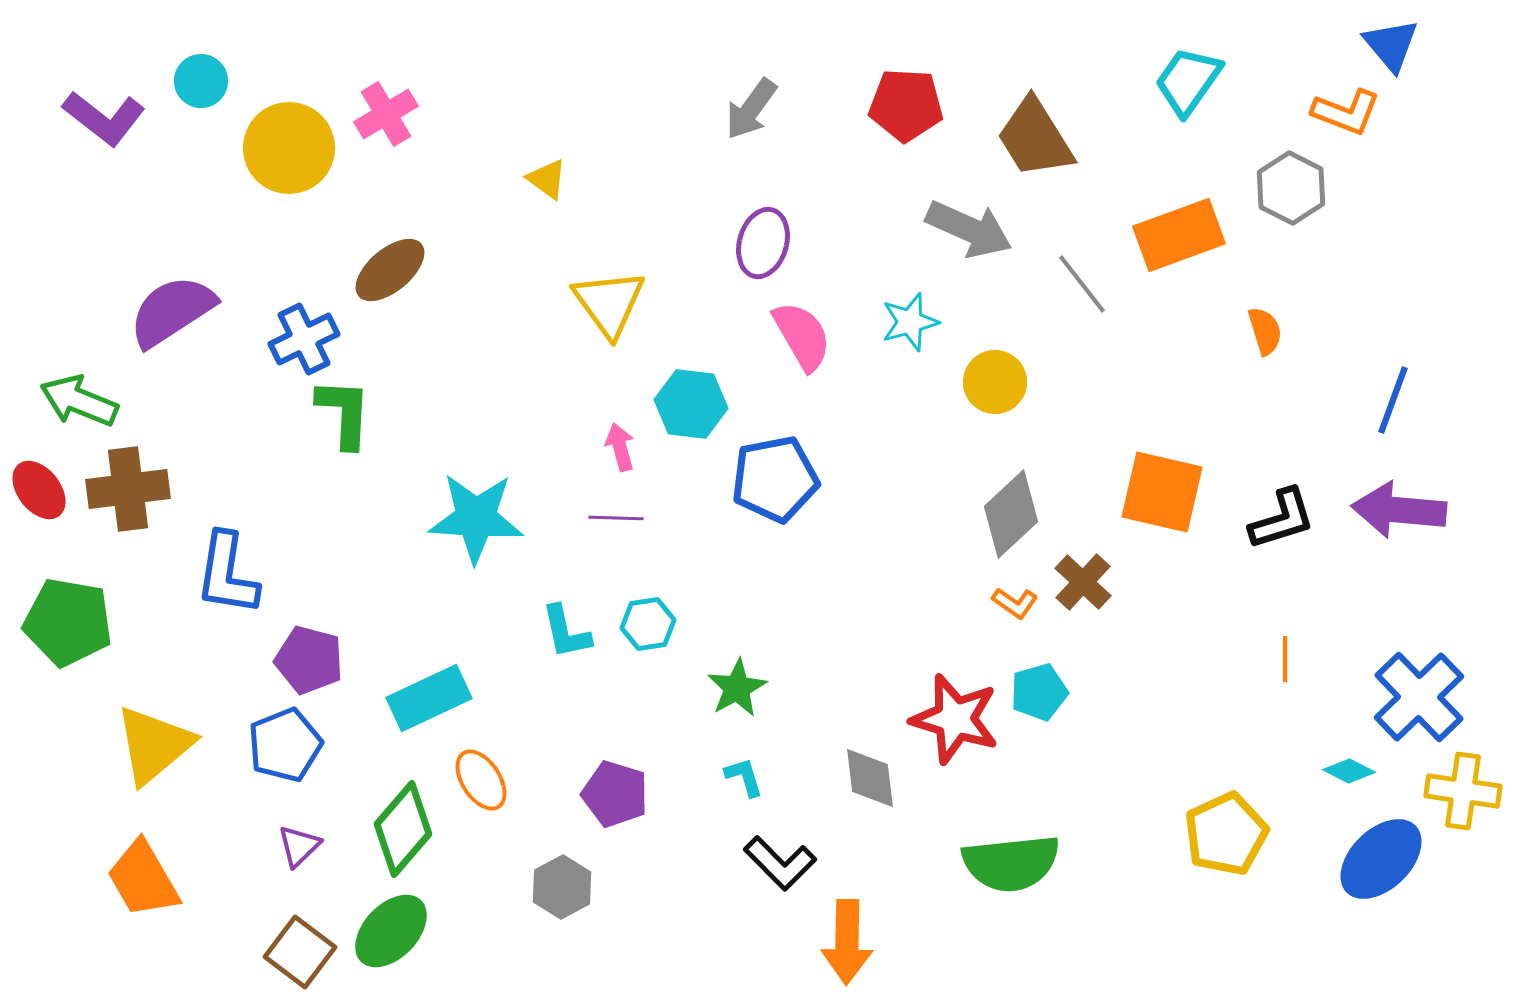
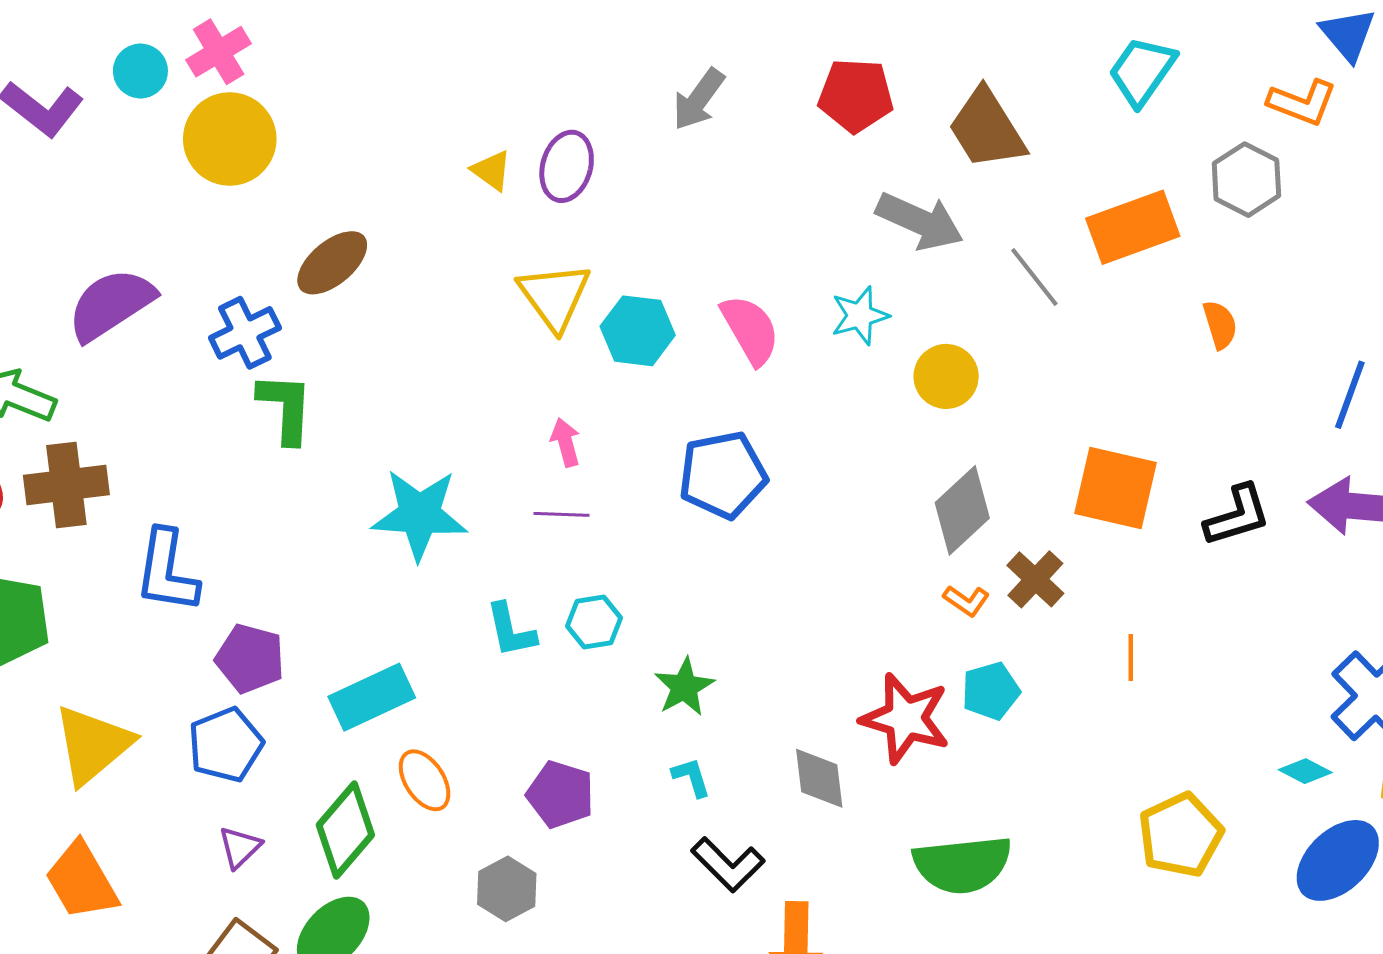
pink cross: (386, 114) -> (219, 52), moved
purple ellipse: (763, 243) -> (567, 166), moved
cyan hexagon: (691, 404) -> (638, 331), moved
orange line: (1285, 659) -> (1131, 658), moved

